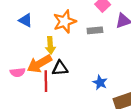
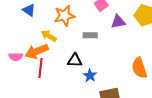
gray rectangle: (95, 30) -> (90, 35), moved
yellow arrow: (50, 45) -> (49, 36), turned 119
black triangle: (60, 68) -> (75, 60), moved

